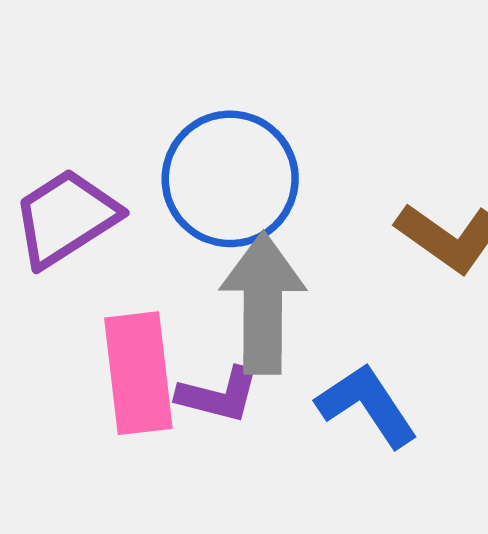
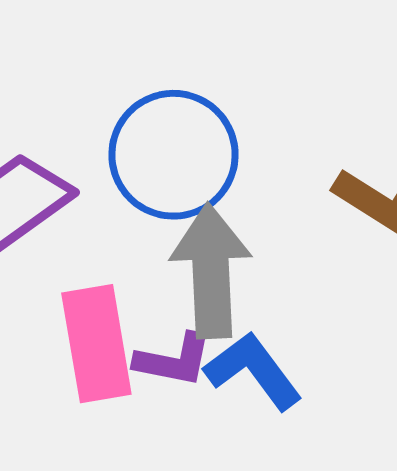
blue L-shape: (367, 405) -> (253, 371), moved

